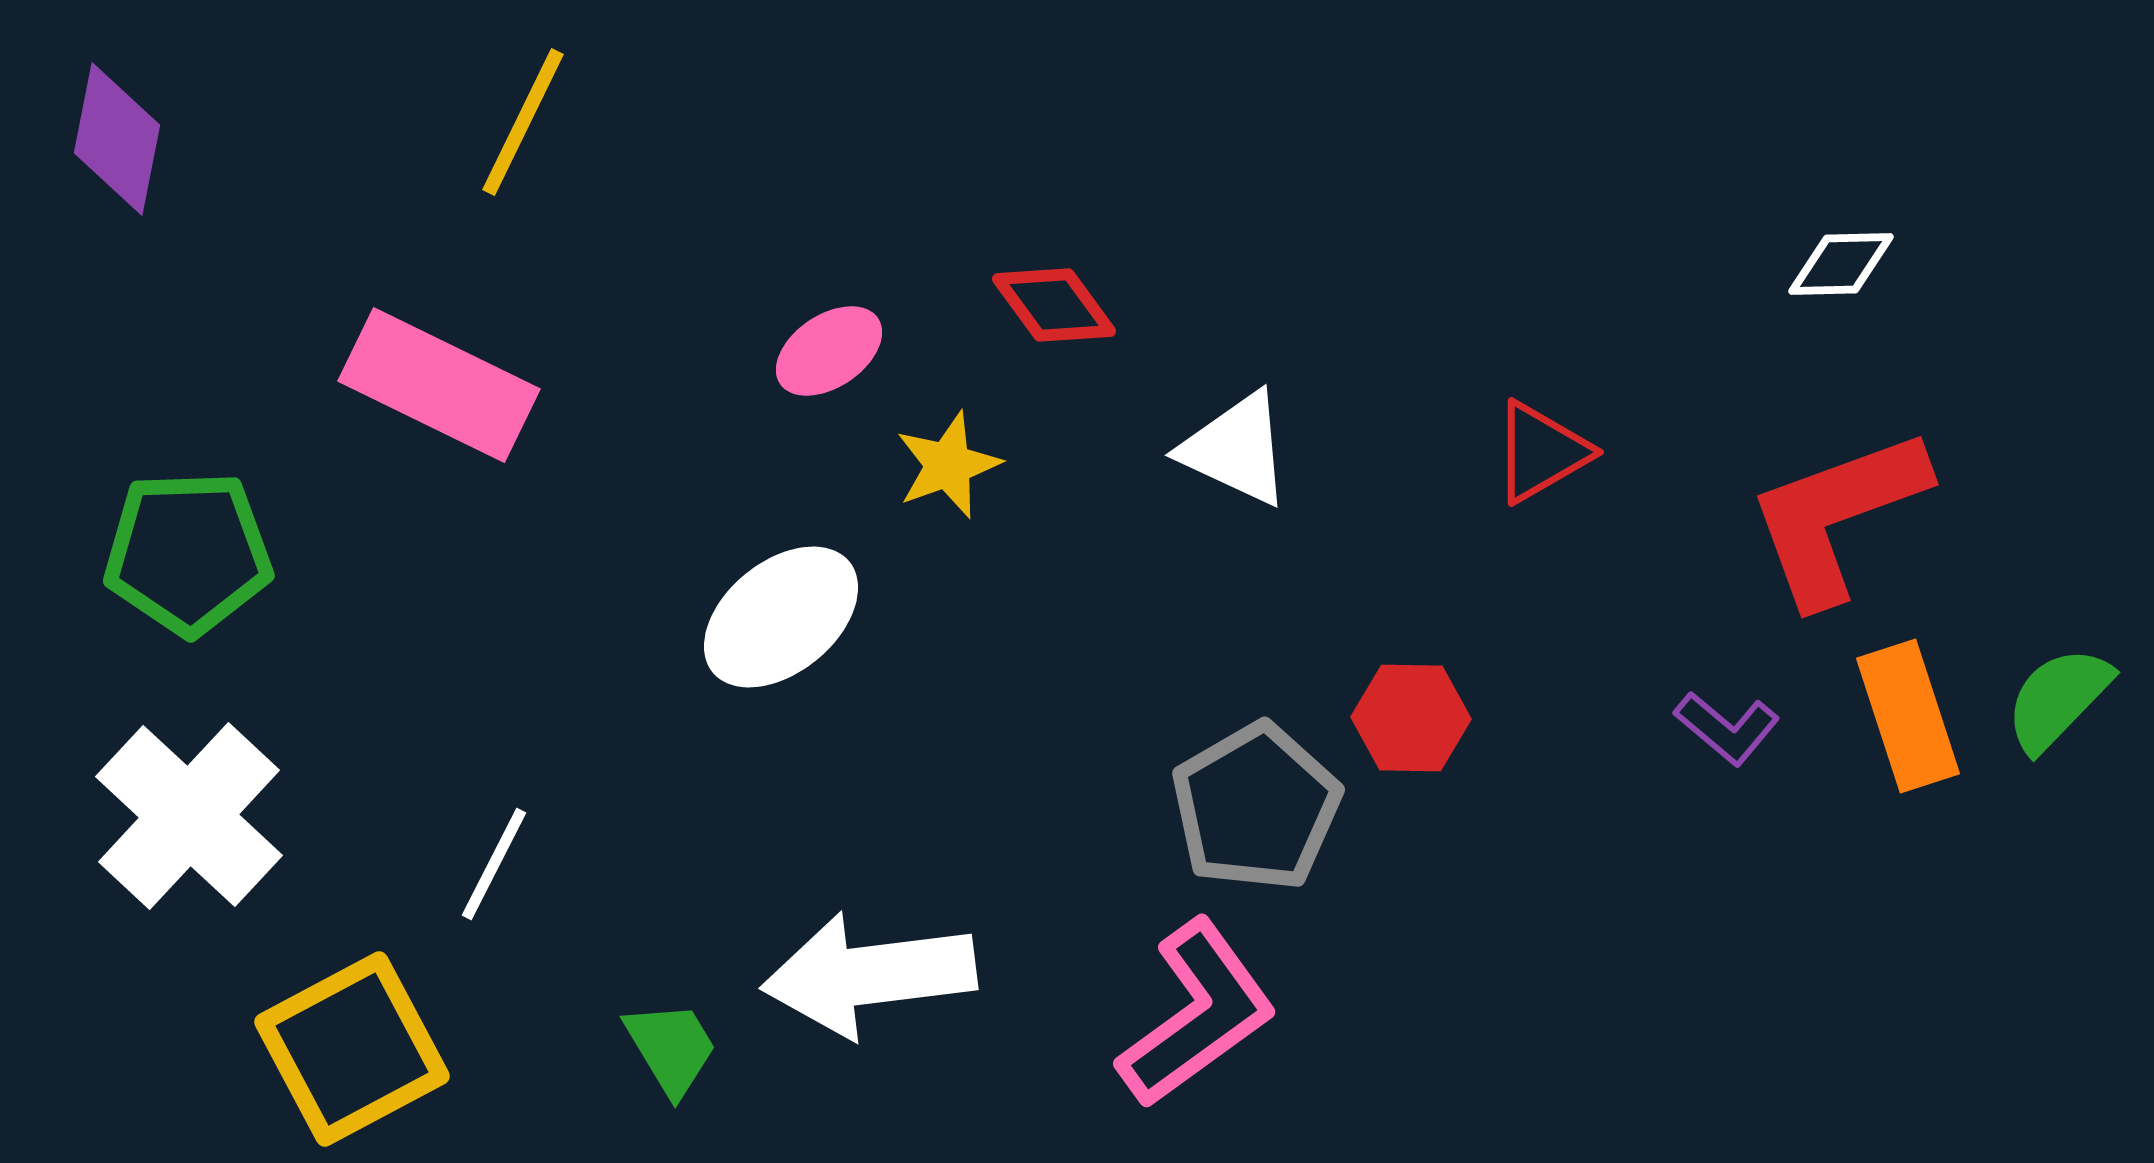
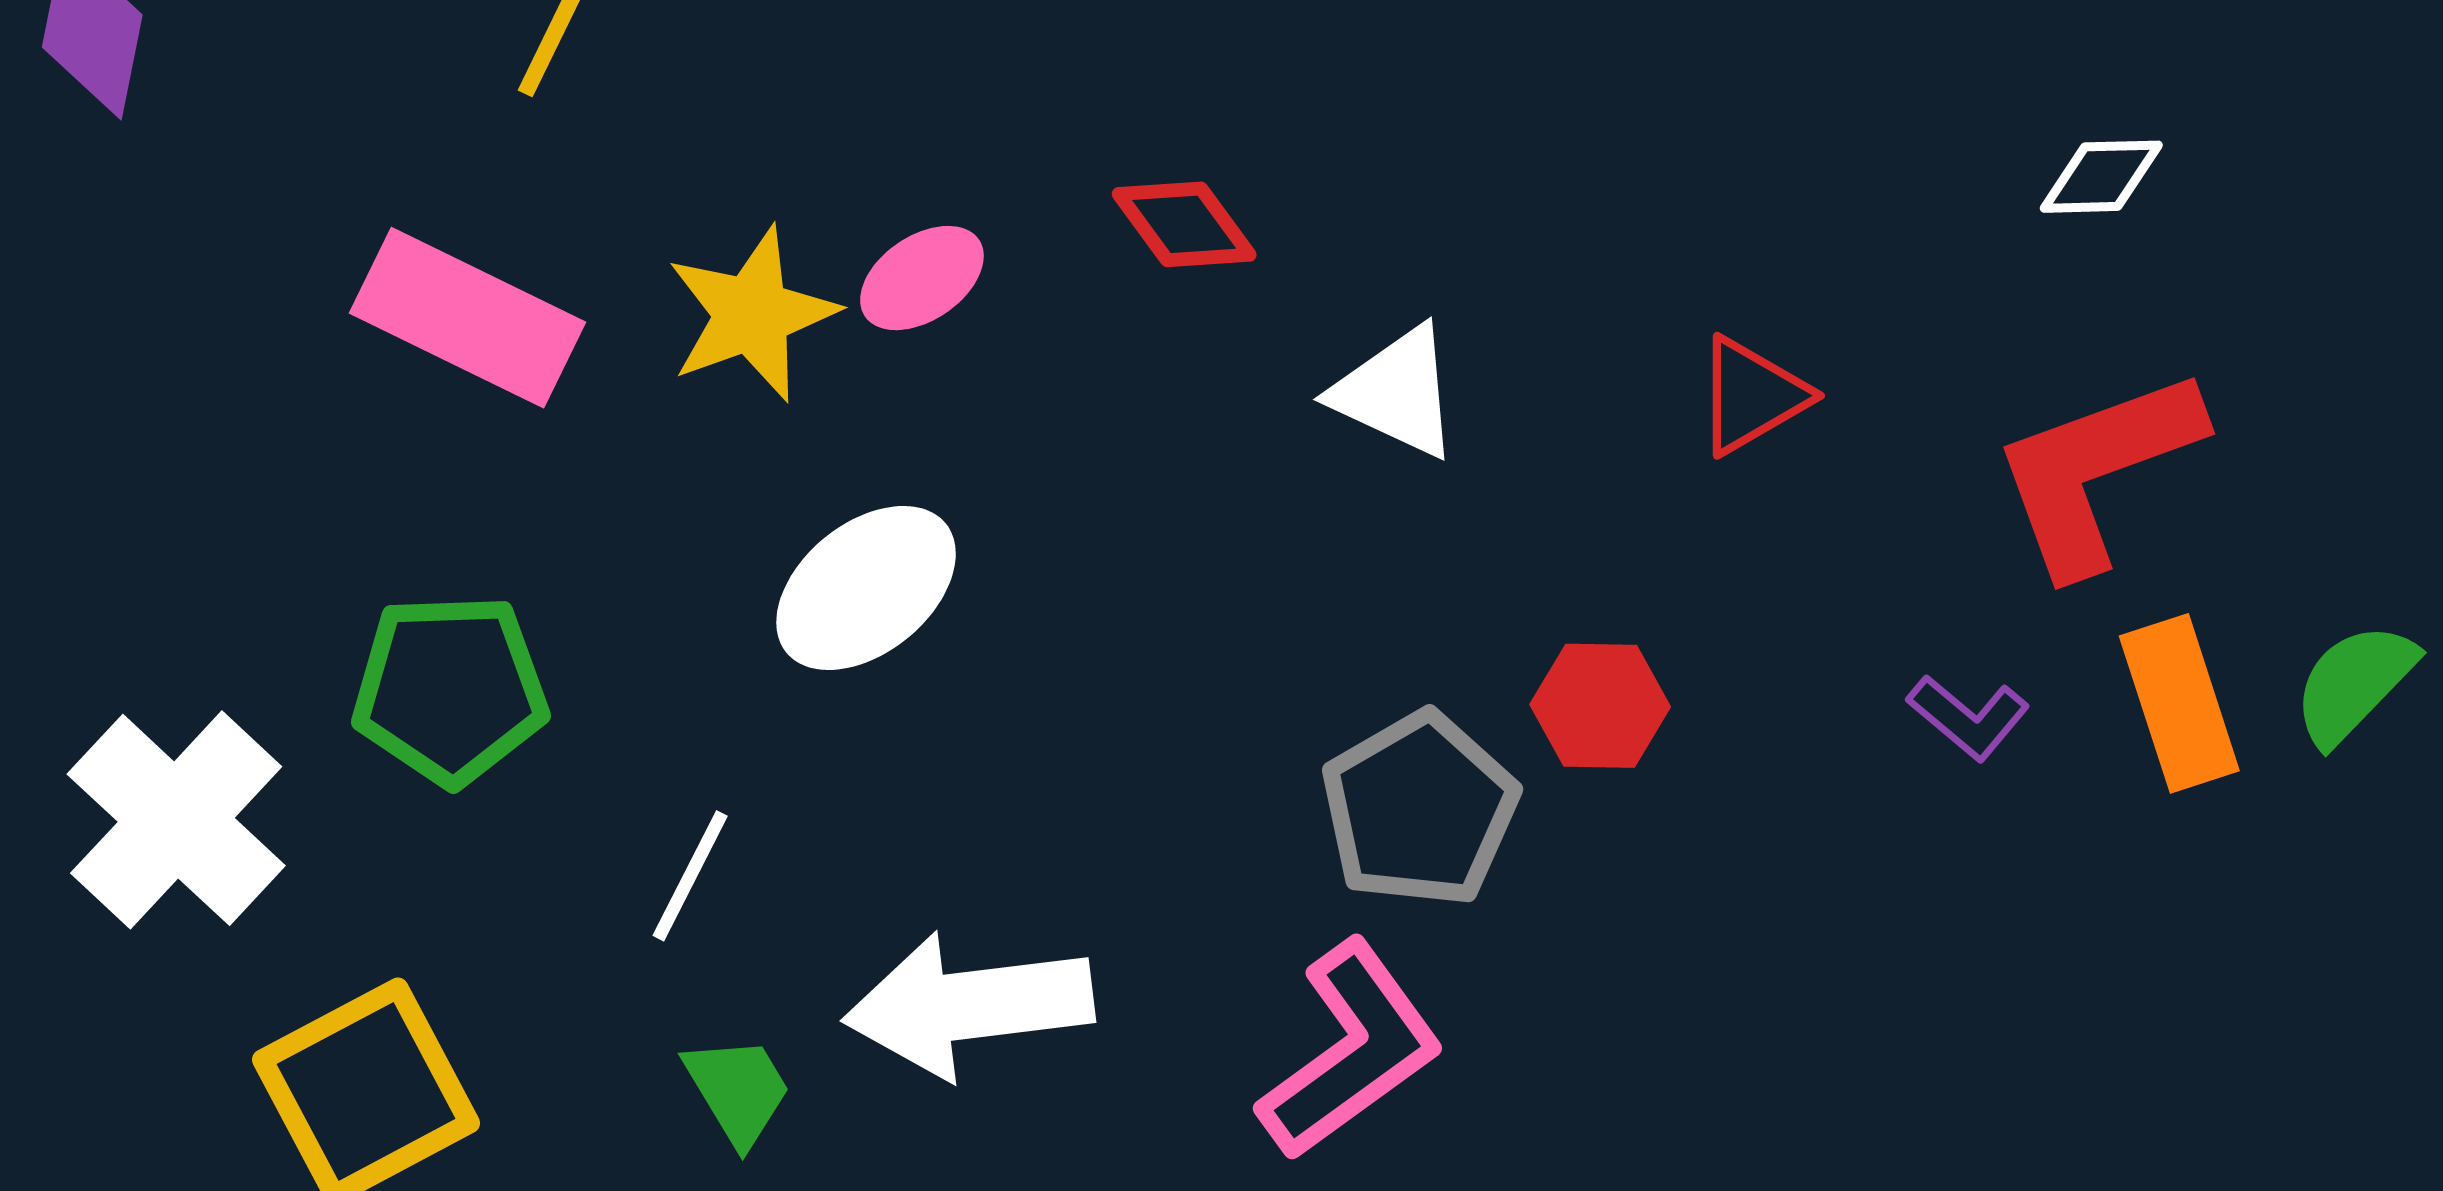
yellow star: (948, 465) -> (752, 314), moved, size x1.4
green pentagon: (188, 553) -> (450, 689), moved
white line: (494, 864) -> (690, 876), moved

